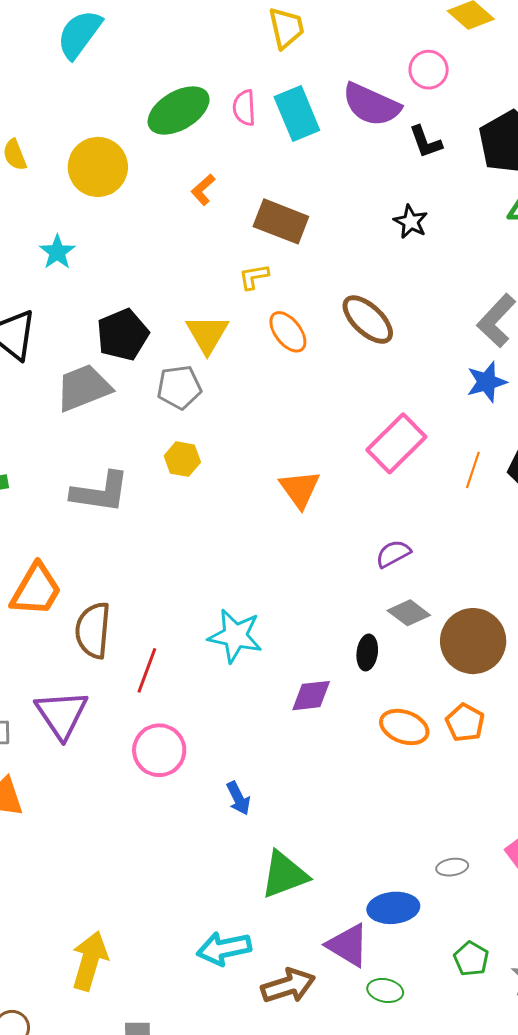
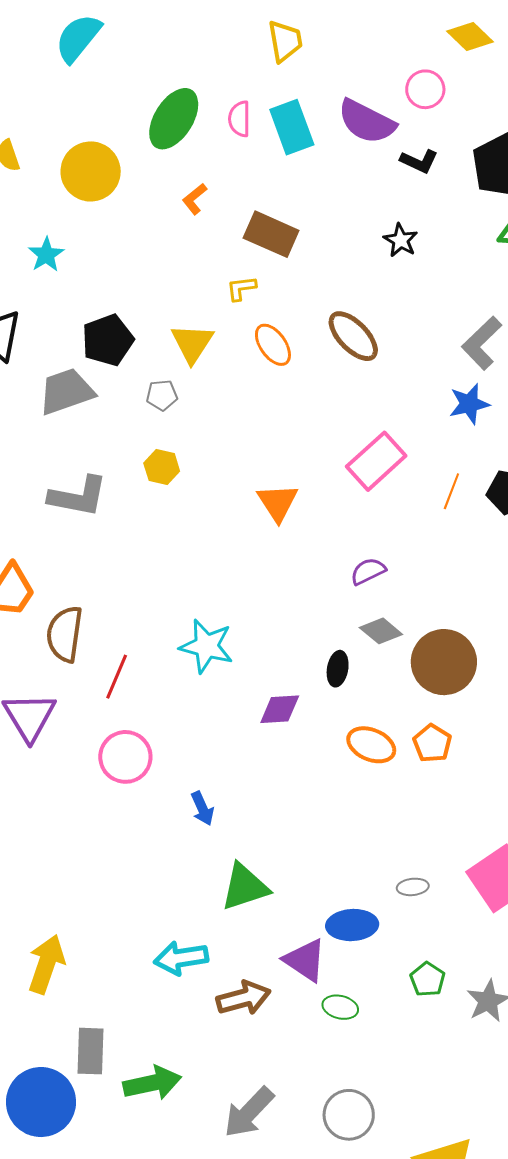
green ellipse: (179, 110) -> (174, 119), turned -30
black L-shape: (426, 142) -> (419, 161), turned -48
gray pentagon: (179, 387) -> (162, 395), size x0.7

